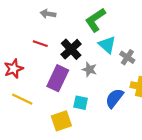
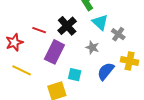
red line: (40, 44) -> (39, 30), moved
gray star: (89, 69) -> (92, 47), moved

